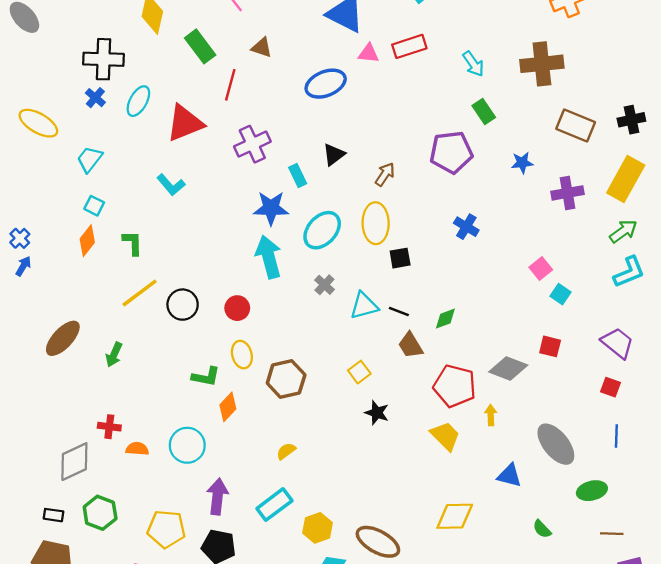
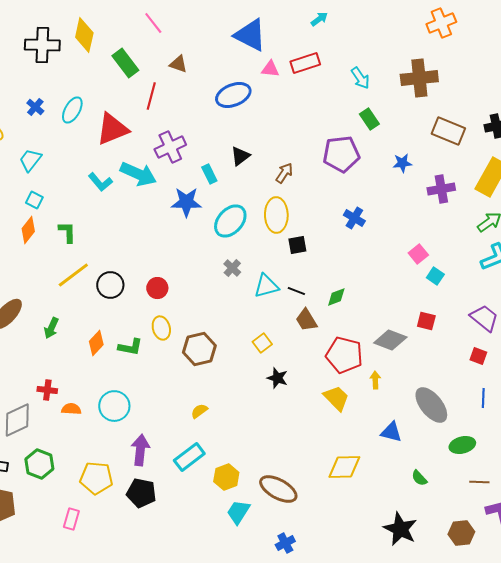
black cross: (104, 59) -> (42, 45), moved
cyan arrow: (269, 257) -> (138, 174), moved, turned 129
orange diamond: (228, 407) -> (96, 343), moved

